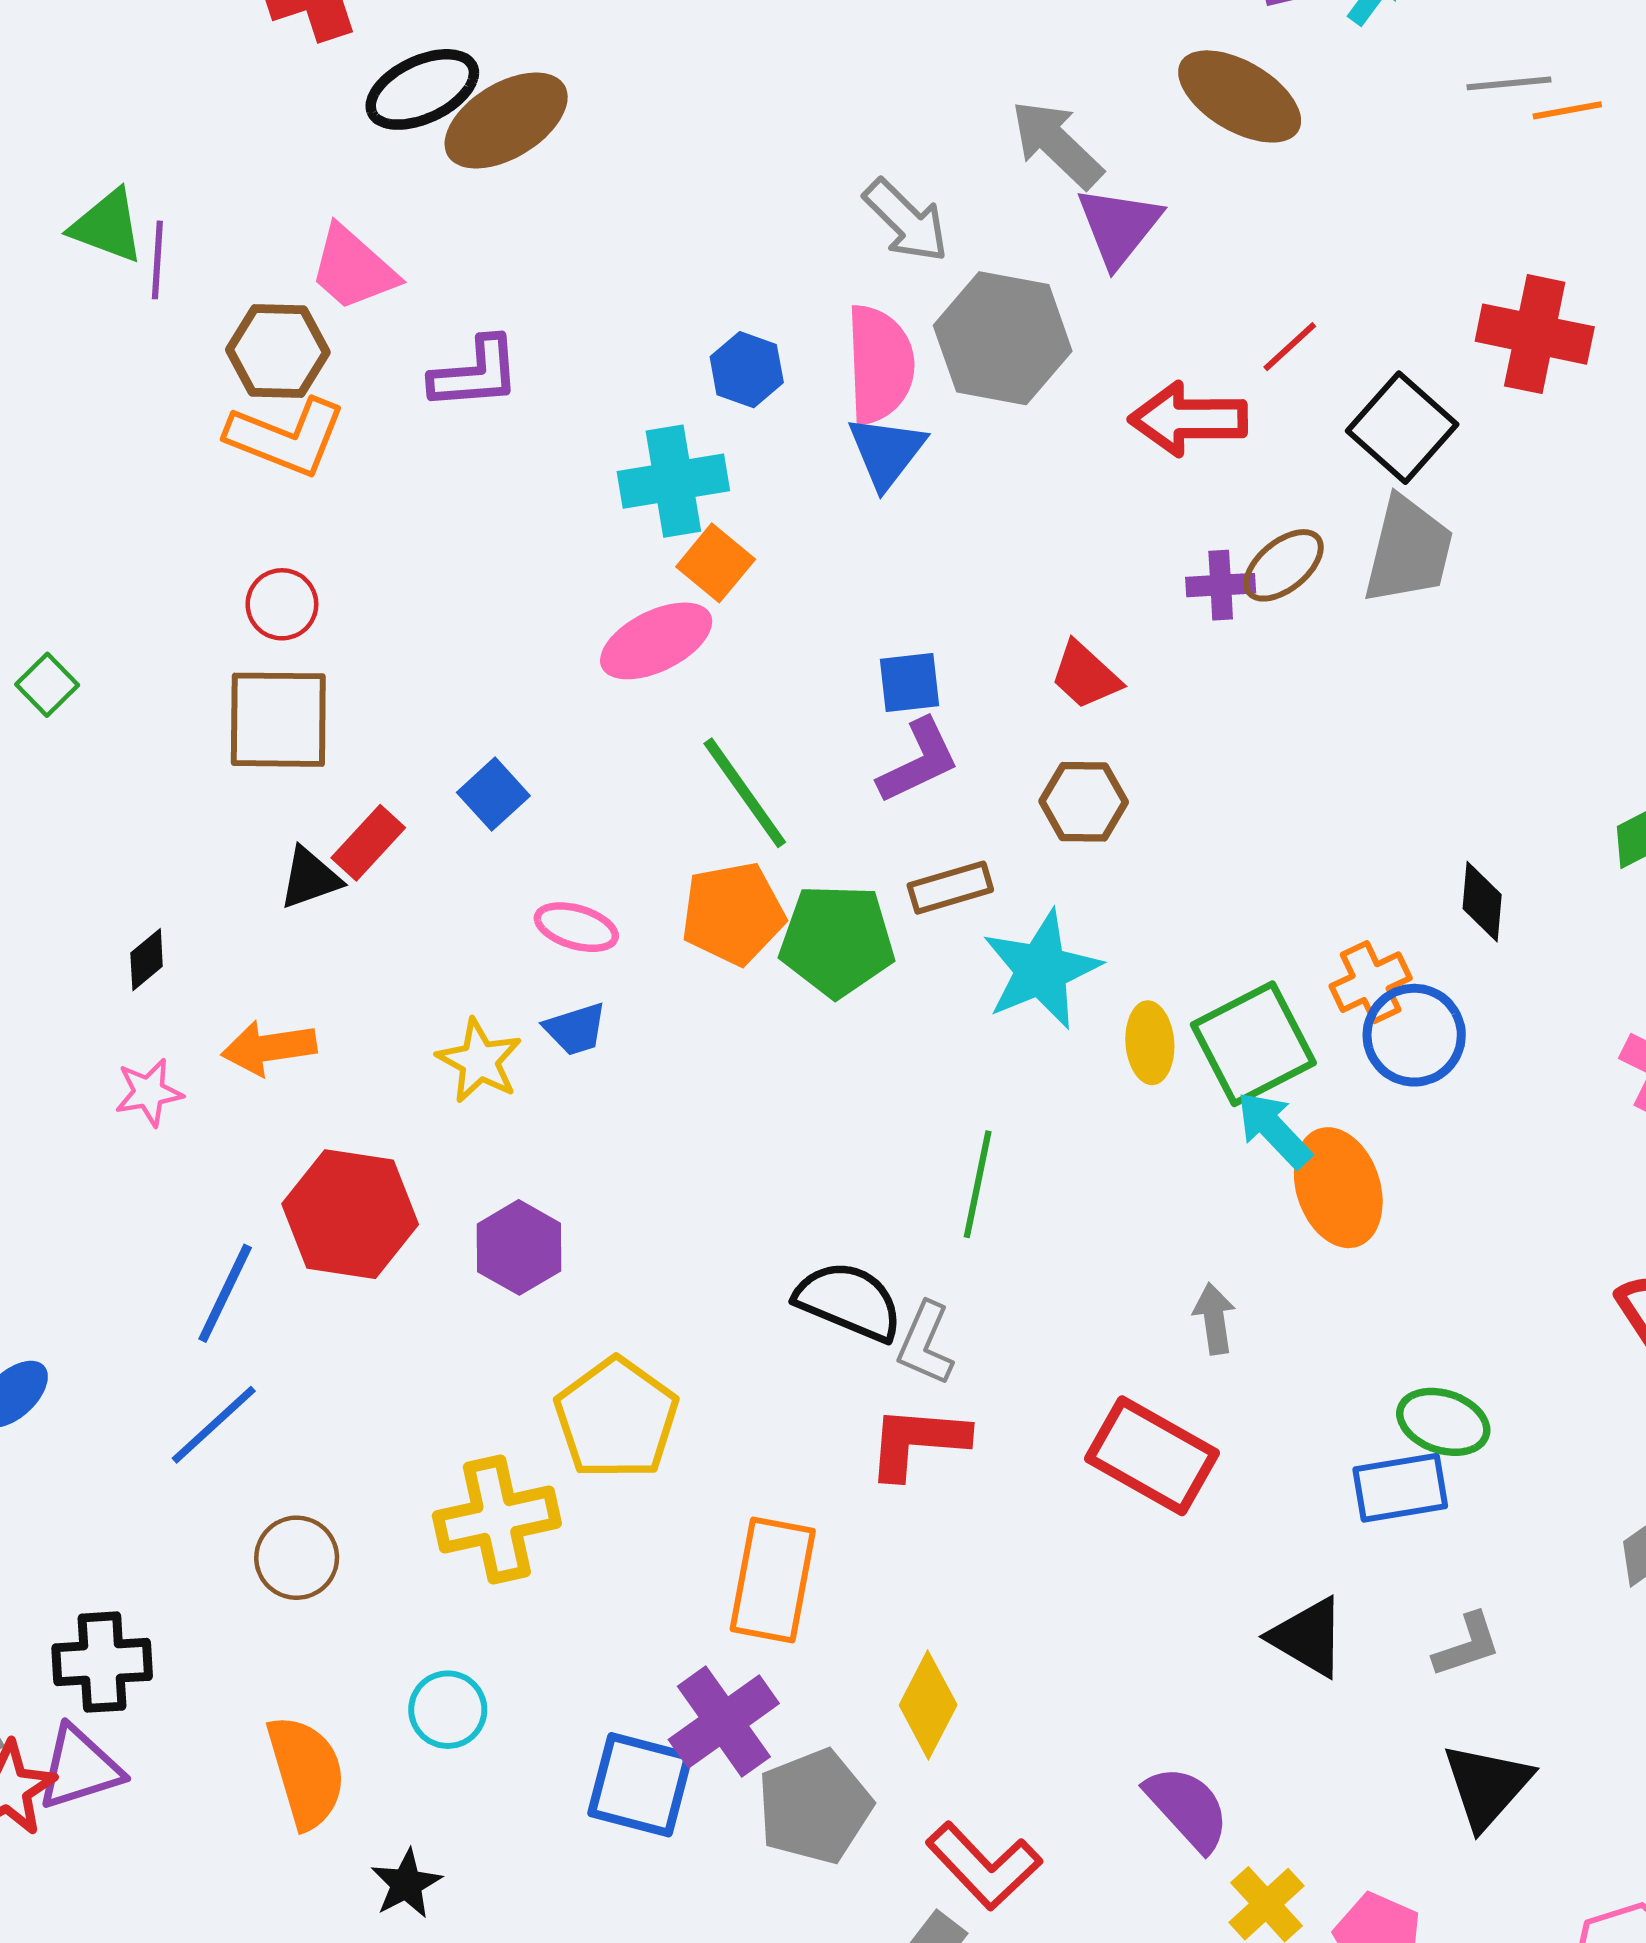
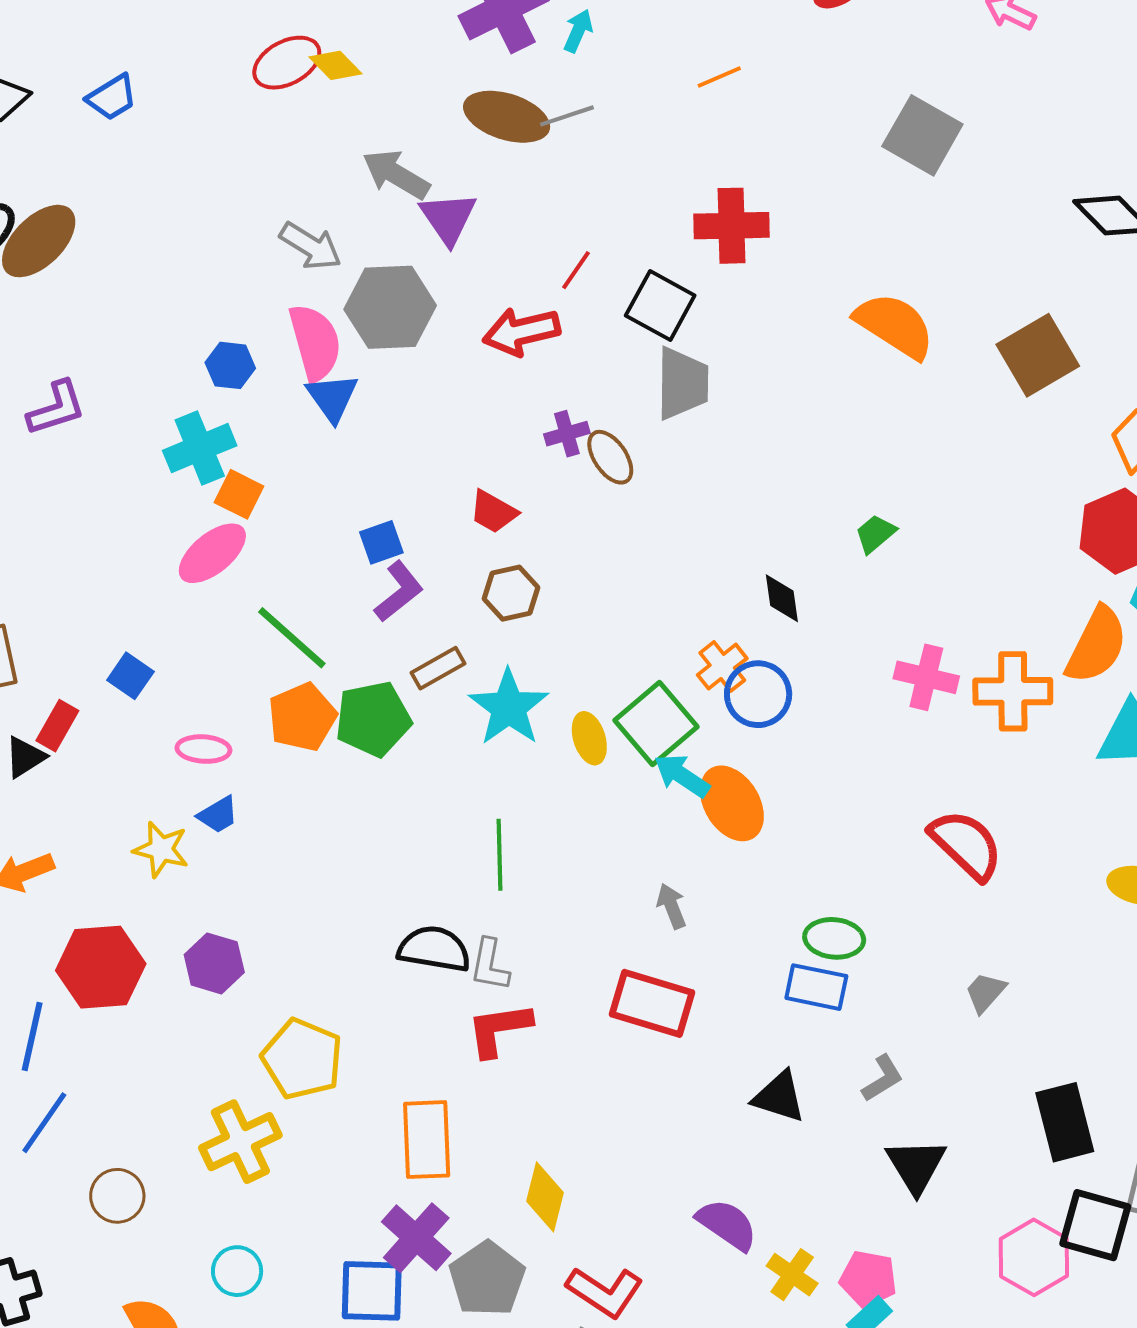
gray line: (1509, 83) -> (567, 116), moved
brown ellipse: (1284, 565) -> (610, 457), moved, turned -72
blue rectangle: (1400, 1488) -> (816, 987), turned 34

